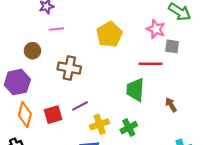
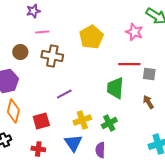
gray square: (172, 46) -> (149, 74), moved
brown cross: (69, 68) -> (52, 56), moved
purple line: (80, 106) -> (64, 94), moved
red square: (53, 115) -> (41, 121), moved

